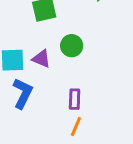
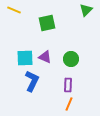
green circle: (72, 46) -> (71, 59), moved

